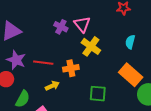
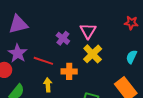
purple cross: (61, 27) -> (63, 38), moved
yellow arrow: (52, 86) -> (48, 85), turned -80

